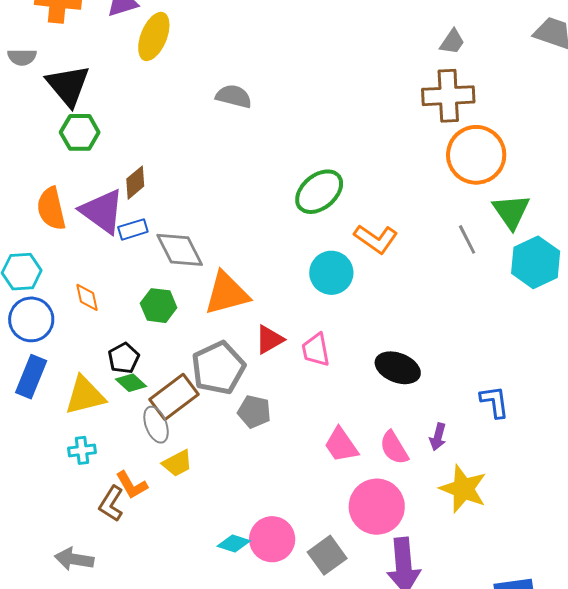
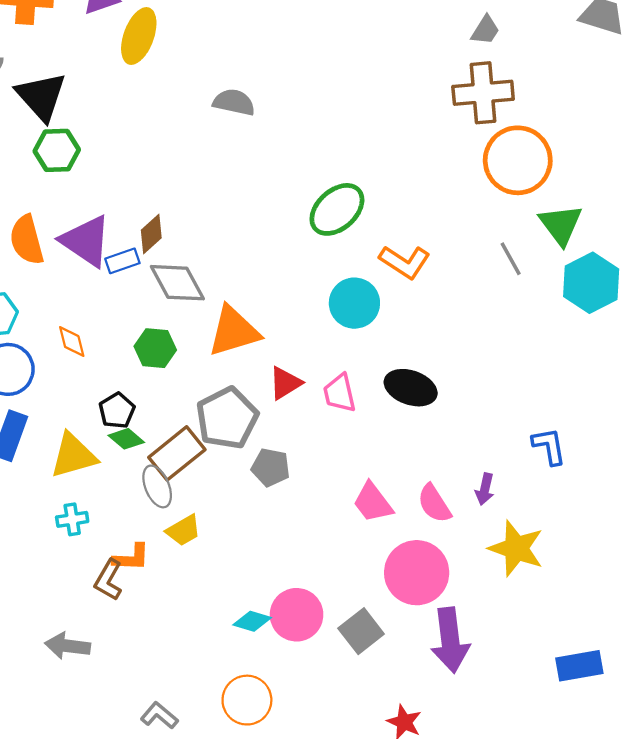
brown diamond: (135, 183) -> (151, 234), moved
black ellipse: (398, 368) -> (411, 388), moved
orange L-shape: (132, 485) -> (131, 558), turned -56

